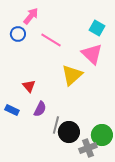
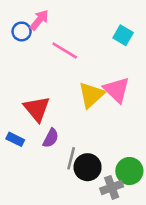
blue circle: (18, 34) -> (22, 31), moved
pink triangle: (92, 54) -> (117, 90), moved
red triangle: (29, 86) -> (37, 109), size x1.6

